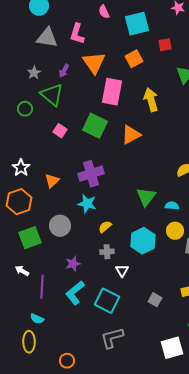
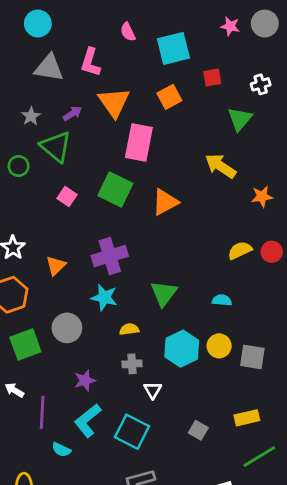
purple arrow: (64, 71) -> (72, 113), turned -152
yellow arrow: (151, 100) -> (220, 166), moved, turned -40
green triangle: (146, 197) -> (164, 293), moved
yellow semicircle: (105, 227) -> (129, 329), turned 32
yellow circle: (175, 231) -> (219, 346), moved
cyan semicircle: (37, 319) -> (61, 450), moved

